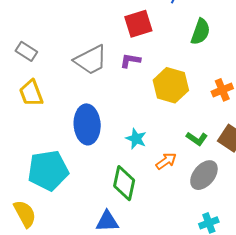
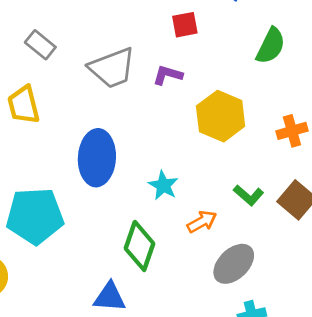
red square: (138, 24) -> (185, 25), size x0.7
gray rectangle: (26, 51) -> (40, 45), moved
gray ellipse: (204, 175) -> (234, 264), moved

